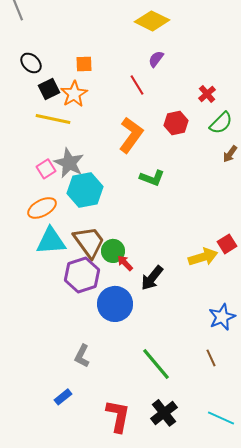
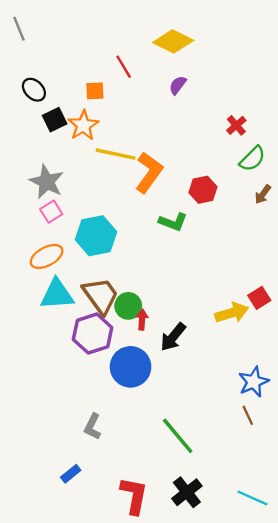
red line: (137, 85) -> (124, 67), moved
yellow line: (53, 119) -> (116, 154), moved
red hexagon: (176, 123) -> (203, 190), moved
gray star: (69, 163) -> (47, 182), moved
red arrow: (125, 263) -> (142, 320), turned 48
brown line: (211, 358) -> (248, 415), moved

